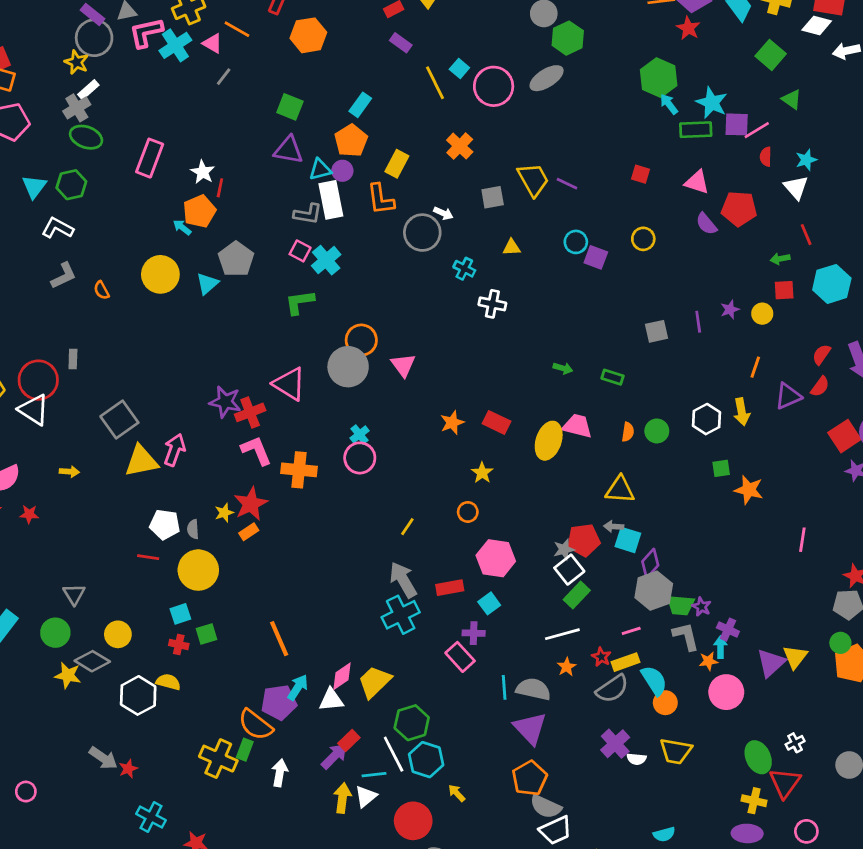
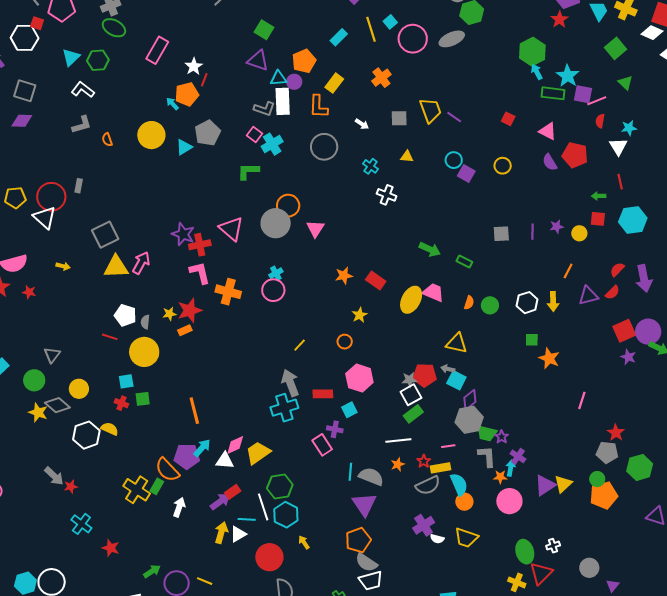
cyan rectangle: (360, 105) -> (339, 37), moved
gray circle: (422, 233) -> (324, 147), moved
green arrow: (563, 368) -> (430, 249), size x1.5

